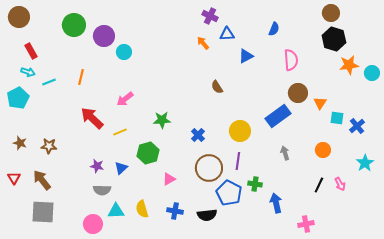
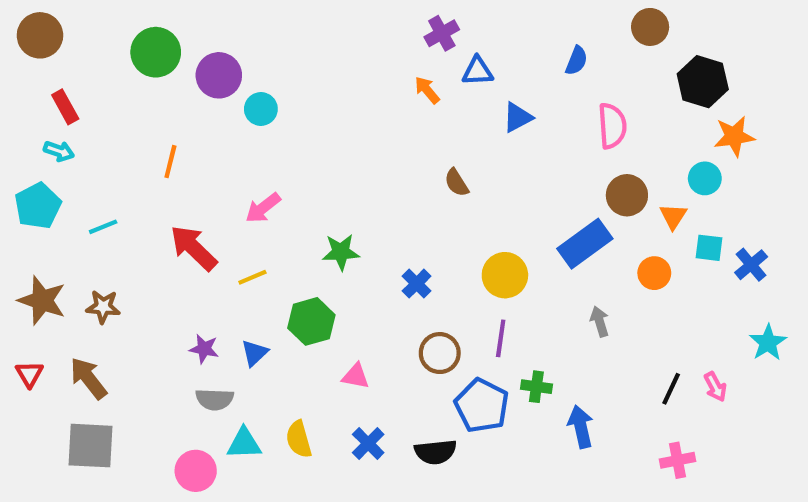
brown circle: (331, 13) -> (650, 27), moved
purple cross: (210, 16) -> (442, 33), turned 35
cyan circle: (372, 73) -> (705, 178), moved
cyan line: (49, 82) -> (103, 227), moved
brown star: (20, 143) -> (42, 300), size x1.6
orange circle: (323, 150) -> (654, 273), moved
brown circle: (209, 168) -> (440, 353), size x0.7
pink triangle: (169, 179) -> (356, 376), turned 40
blue cross: (175, 211) -> (368, 443), turned 35
pink cross: (306, 224) -> (677, 460), moved

